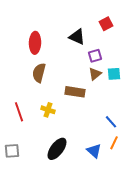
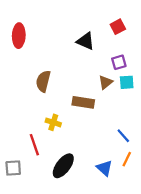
red ellipse: (35, 43) -> (19, 36), moved
purple square: (95, 56) -> (119, 62), moved
red line: (19, 112) -> (34, 145), moved

